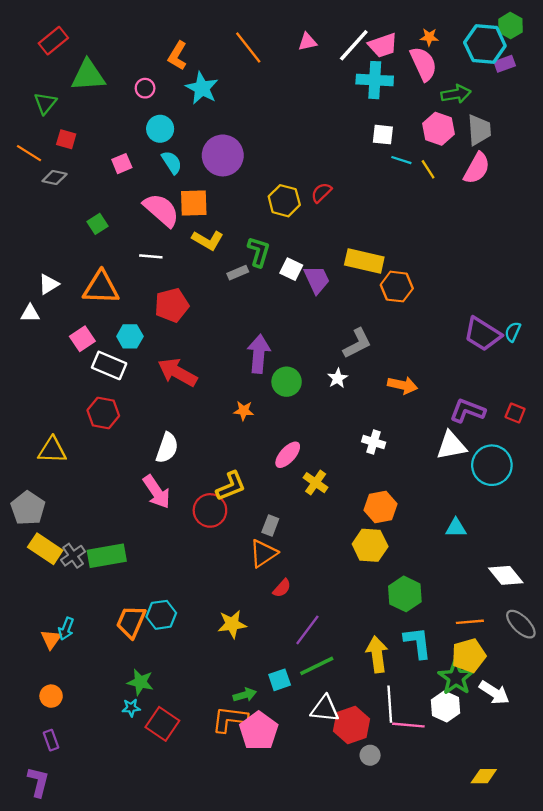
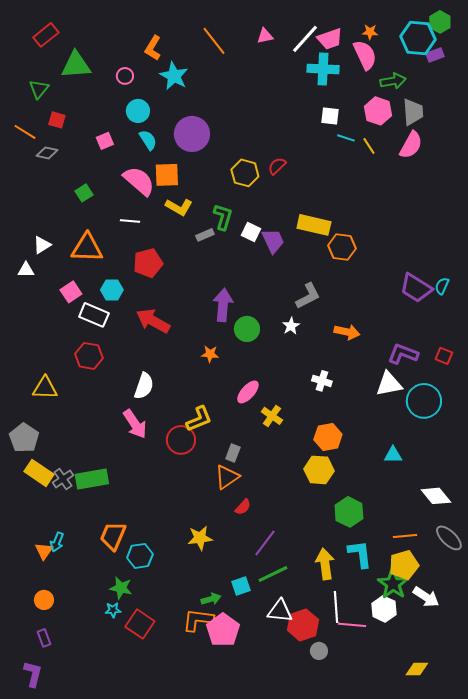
cyan hexagon: (161, 615) -> (140, 556), moved

